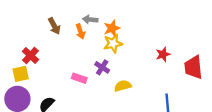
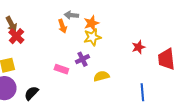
brown arrow: (54, 26) -> (11, 24), moved
red cross: (30, 55) -> (16, 36), moved
purple cross: (102, 67) -> (82, 59), turned 32

